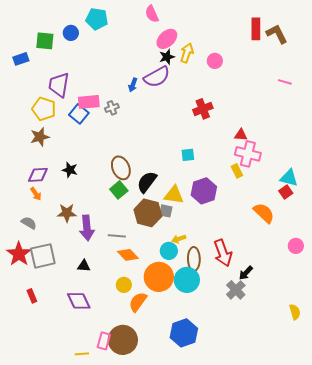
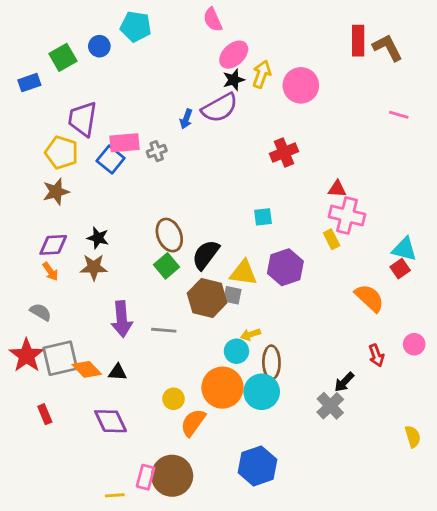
green square: (45, 41) -> (63, 57), turned -36
pink circle: (215, 61) -> (301, 85), size x1.6
brown star: (67, 213) -> (94, 267), moved
red arrow: (223, 253) -> (376, 355), moved, size x0.6
orange diamond: (128, 255) -> (87, 369), moved

